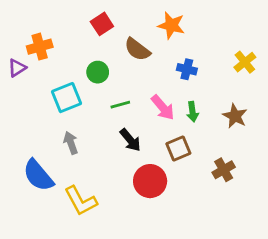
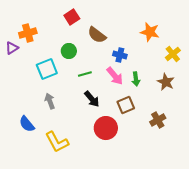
orange star: (171, 25) -> (150, 32), moved
yellow cross: (245, 62) -> (173, 54), moved
blue cross: (187, 69) -> (120, 55), moved
blue semicircle: (38, 175) -> (27, 124), size x0.7

